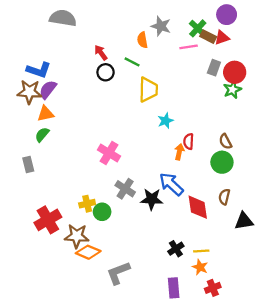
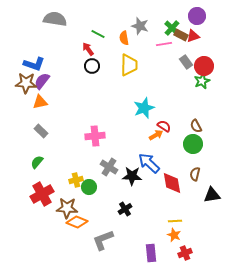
green line: (132, 62) -> (98, 34), moved
gray rectangle: (214, 68) -> (186, 62), turned -56
yellow trapezoid: (148, 90) -> (129, 65), moved
cyan star: (165, 121) -> (144, 108), size x1.5
green semicircle: (42, 135) -> (37, 162), moved
red semicircle: (189, 141) -> (164, 126), turned 120
orange arrow: (179, 152) -> (156, 135), turned 48
pink cross: (109, 153) -> (95, 136), turned -36
gray rectangle: (28, 165) -> (41, 131), moved, turned -32
black cross: (176, 249) -> (125, 209), moved

